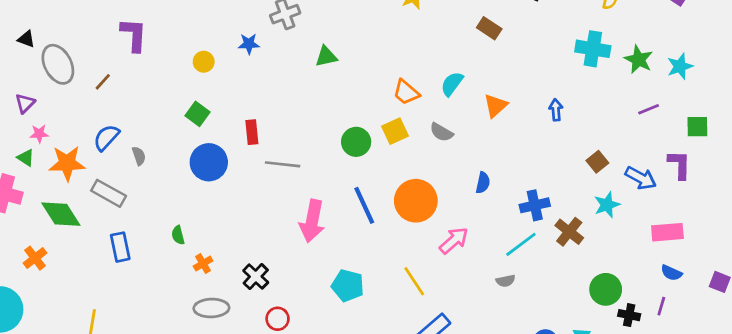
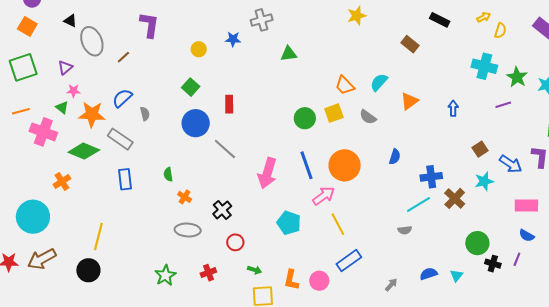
purple line: (649, 109) -> (503, 105), moved
gray line: (283, 164) -> (225, 149), moved, turned 30
green diamond: (61, 214) -> (84, 151), turned -40
pink arrow: (454, 241) -> (324, 196), moved
orange cross: (203, 264) -> (185, 197), turned -32

